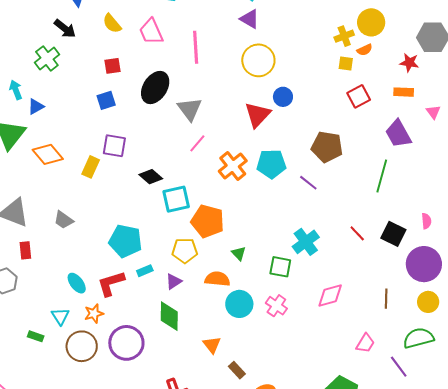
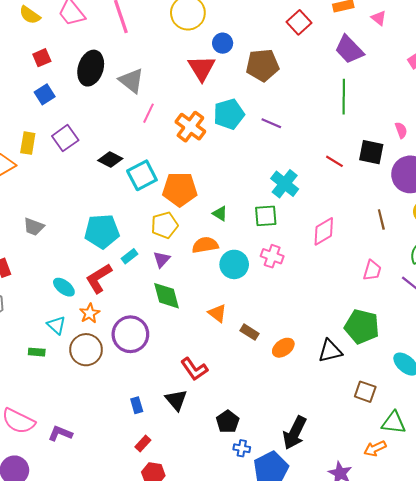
purple square: (114, 146) -> (65, 138), turned -30
brown pentagon: (327, 147) -> (262, 65), moved
yellow rectangle: (91, 167) -> (28, 143), moved

